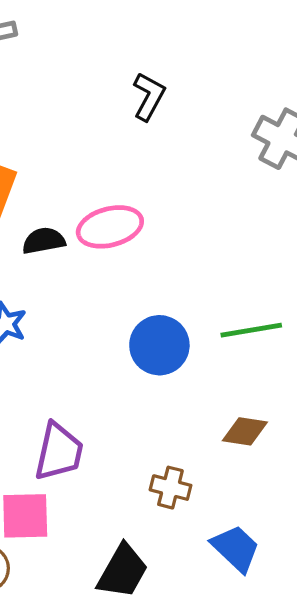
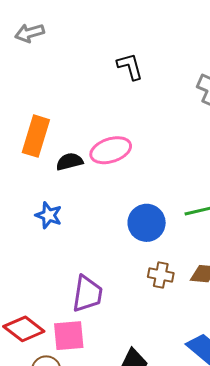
black L-shape: (149, 96) -> (130, 67), turned -40
brown cross: (170, 488) -> (161, 275), moved

